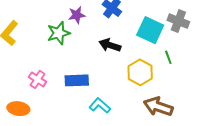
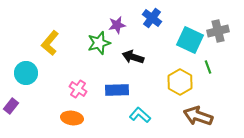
gray cross: (178, 21) -> (218, 31), turned -35
black arrow: (110, 45) -> (133, 57), moved
orange ellipse: (18, 109) -> (72, 118), moved

